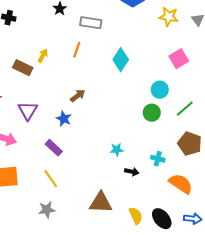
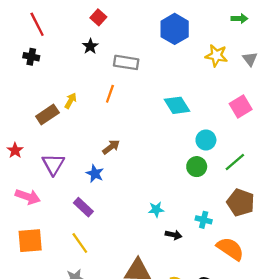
pink square: (179, 59) -> (241, 106), moved
cyan diamond: (121, 60) -> (177, 105), moved, turned -65
brown rectangle: (23, 68) -> (47, 115), turned -60

